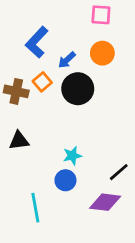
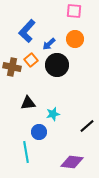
black triangle: (19, 141) -> (28, 103), moved
blue circle: (65, 180) -> (39, 132), moved
purple diamond: (105, 202) -> (72, 162), moved

